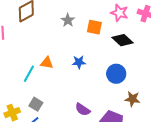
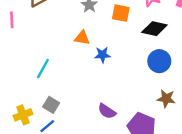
black diamond: (123, 40) -> (154, 29), turned -30
orange triangle: (47, 63) -> (82, 38), moved
blue circle: (116, 74) -> (159, 61), moved

